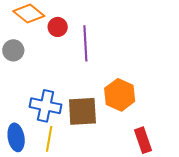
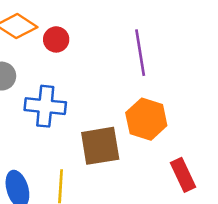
purple line: (85, 43) -> (140, 53), moved
blue cross: (46, 106) -> (45, 106), moved

